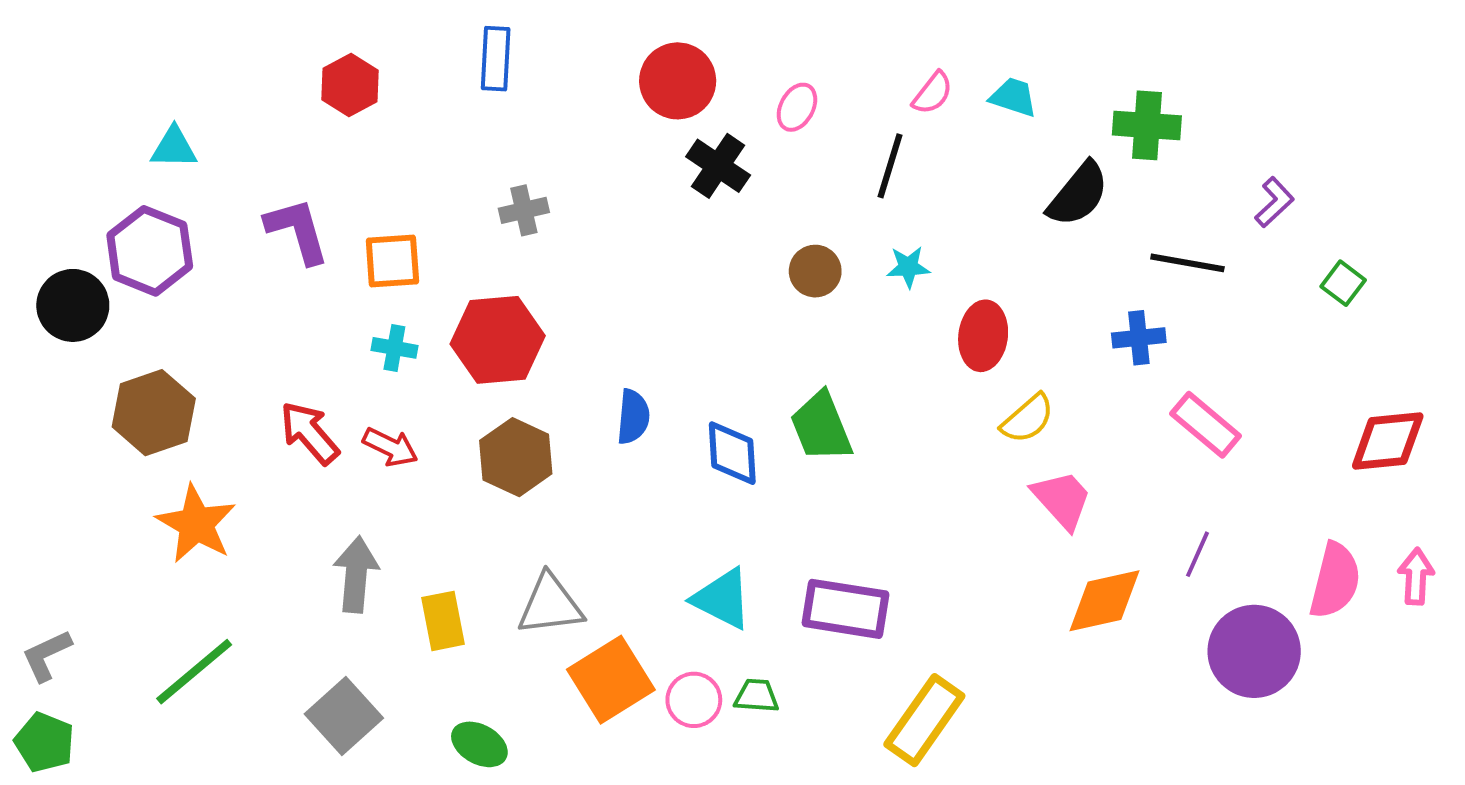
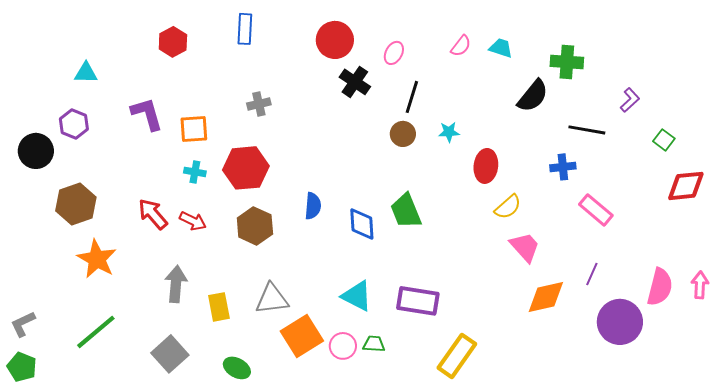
black line: (890, 166) -> (412, 97), moved
purple hexagon: (150, 251) -> (74, 124), size x0.7
red diamond: (1388, 441) -> (686, 186), moved

